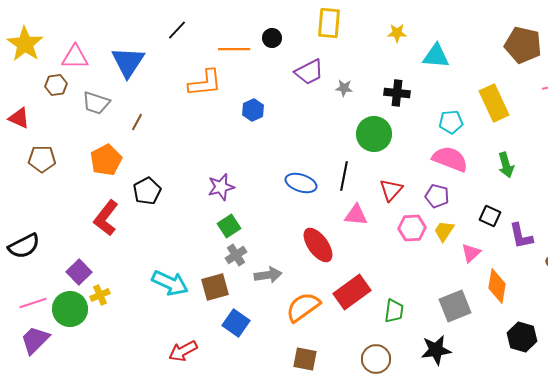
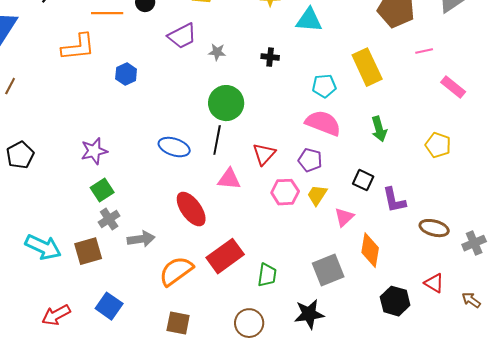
black cross: (397, 93) -> (270, 57), size x0.7
green circle: (374, 134) -> (226, 103), moved
blue square: (236, 323) -> (109, 306), moved

